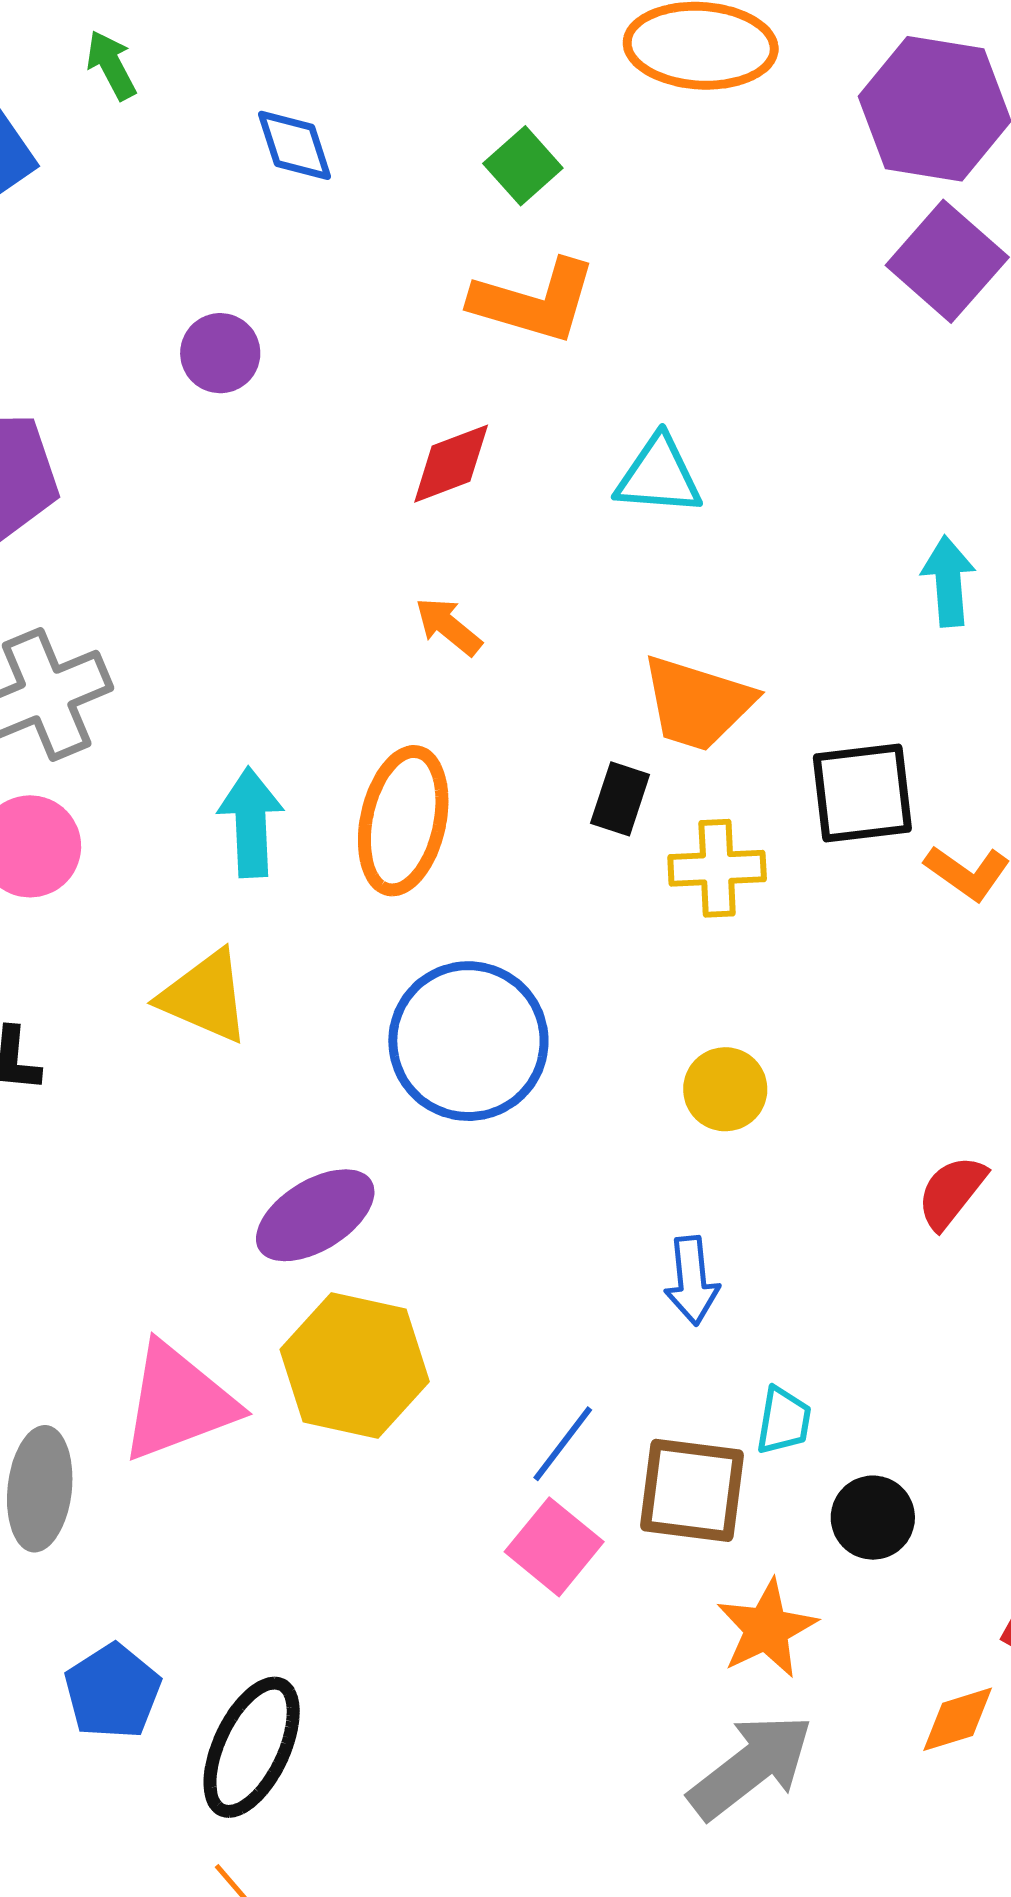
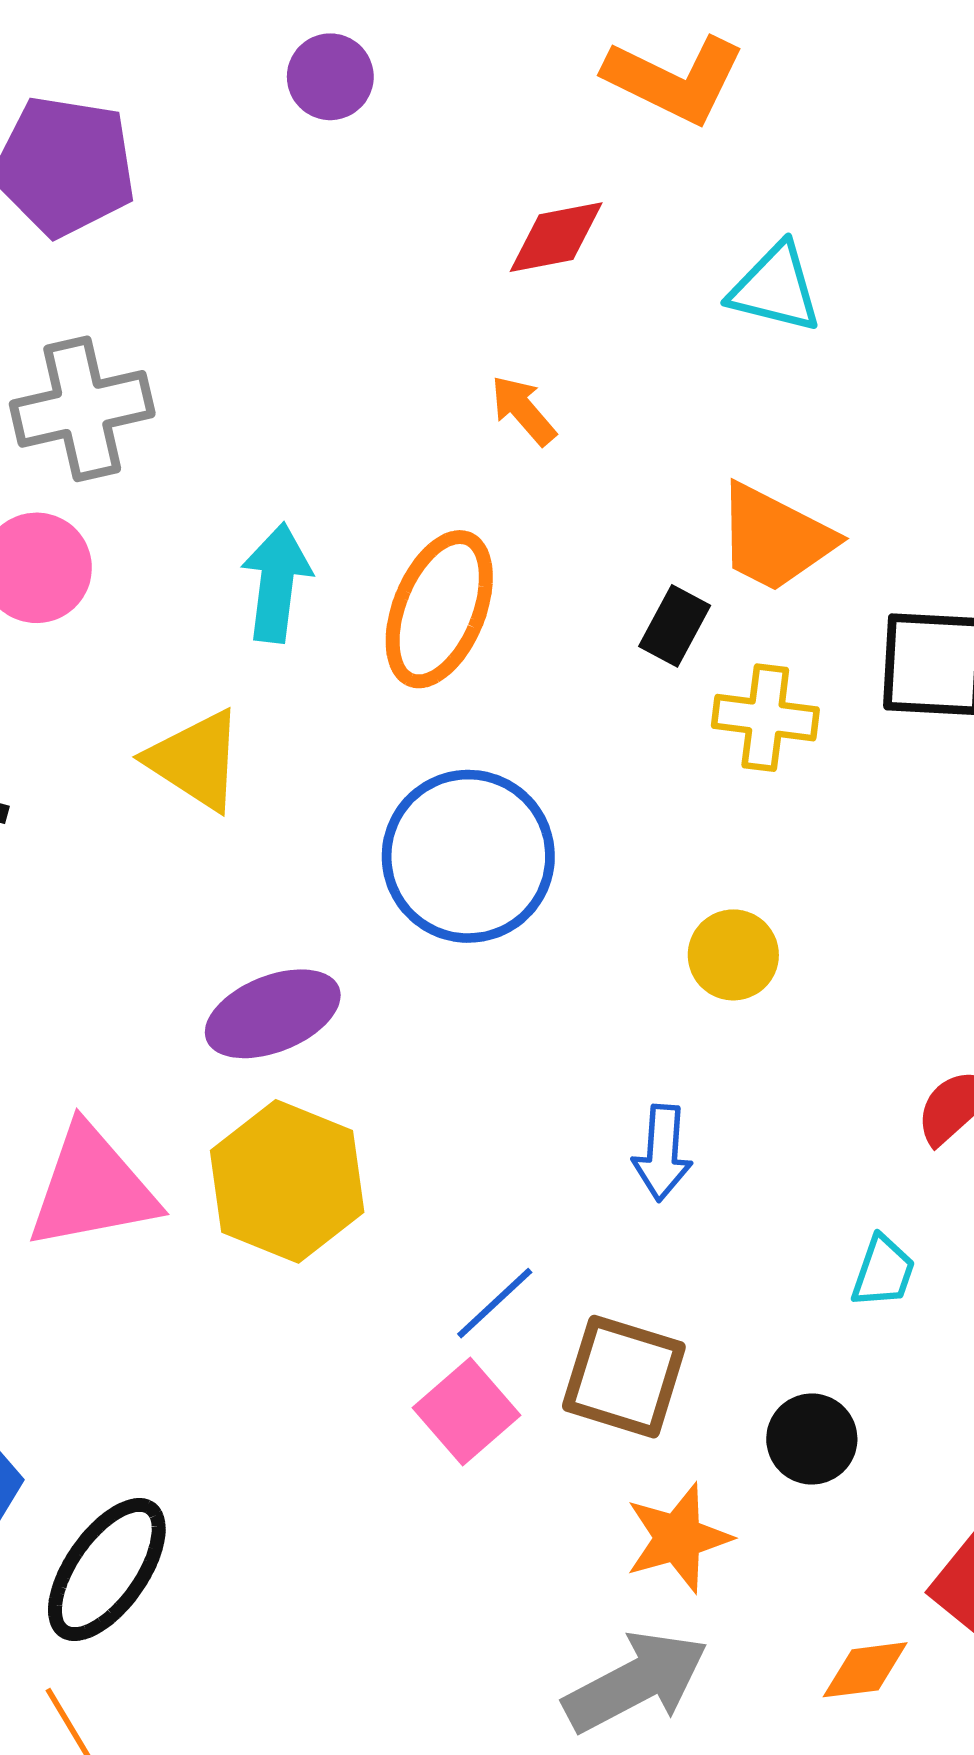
cyan trapezoid: (784, 1421) -> (883, 1272), moved

